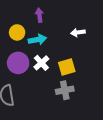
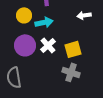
gray cross: (65, 90) -> (71, 72), turned 30

